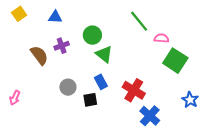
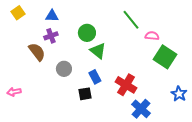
purple cross: (62, 46) -> (51, 36), moved
gray circle: (68, 87) -> (64, 69), moved
pink arrow: (15, 98) -> (14, 92), turned 56

